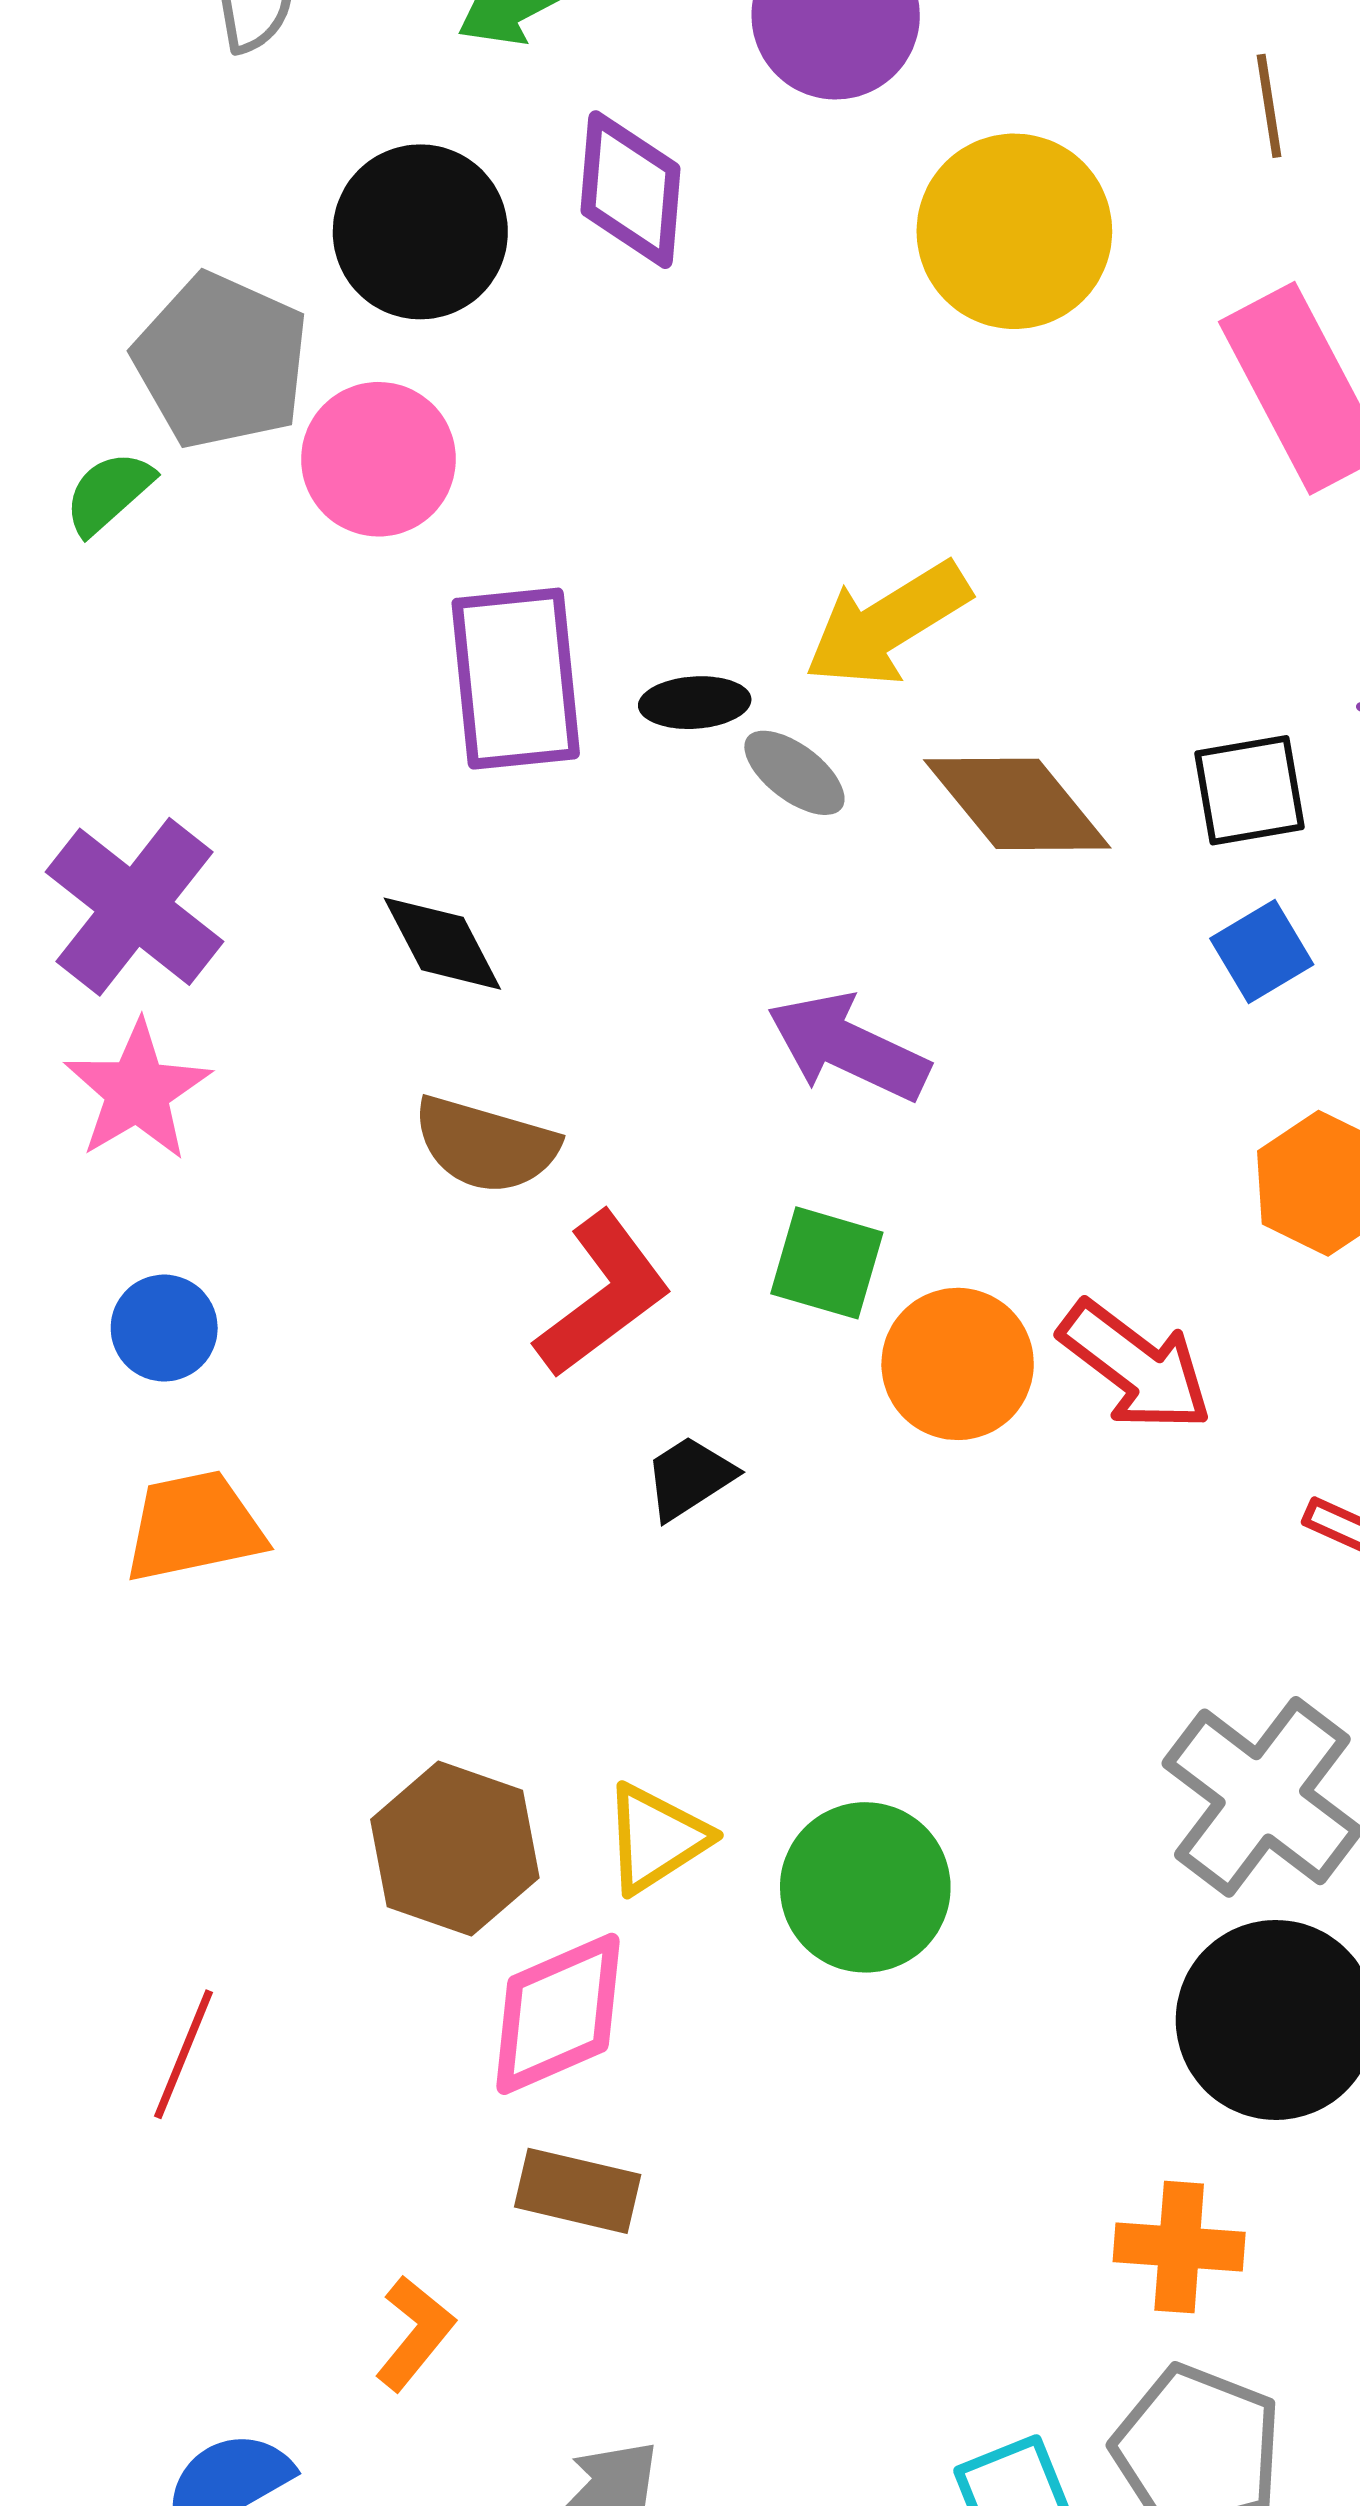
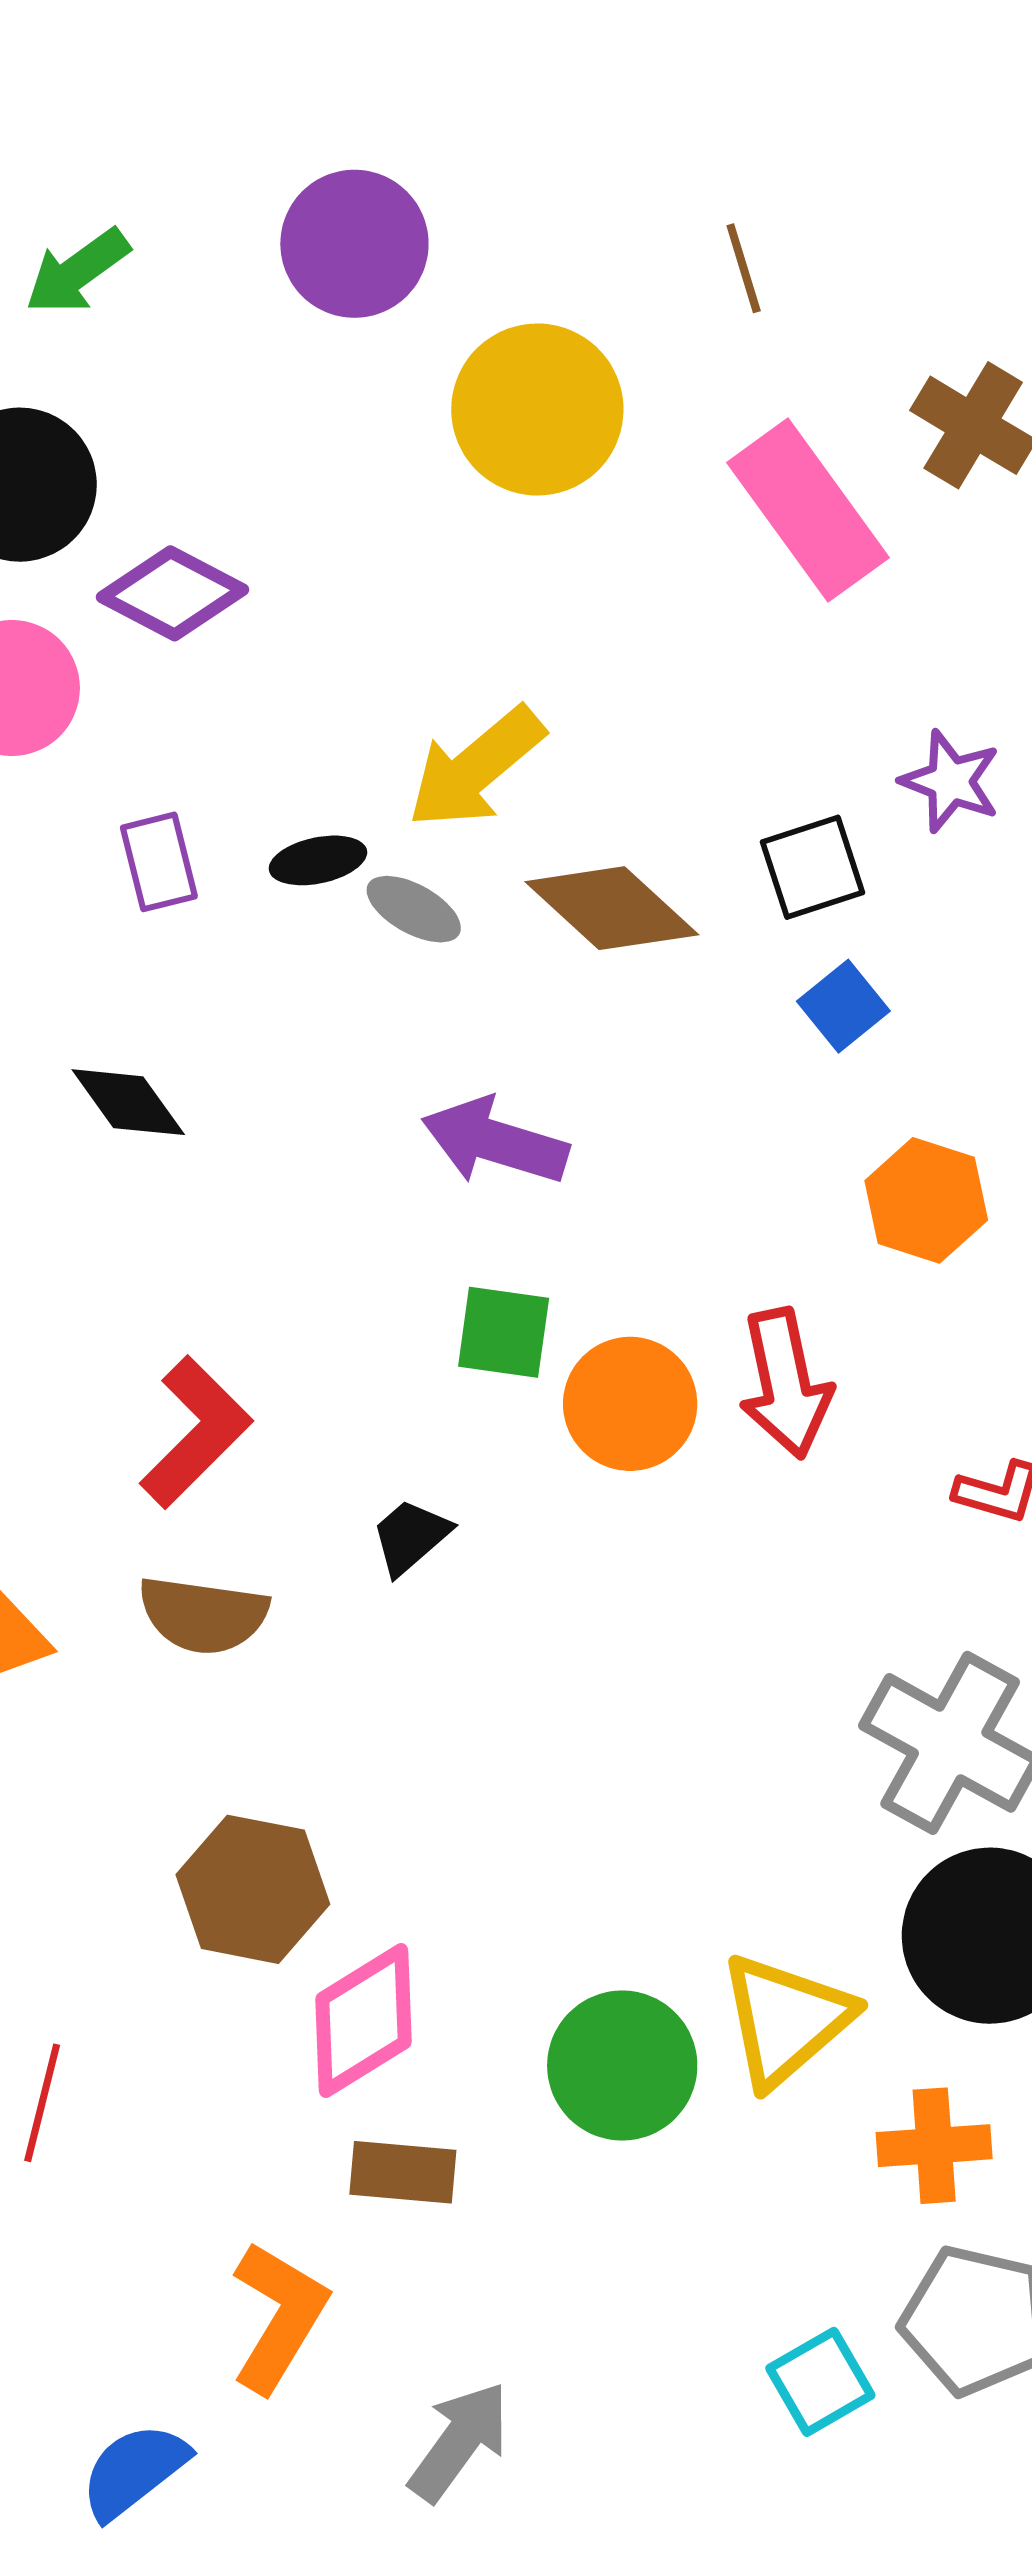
purple diamond: (631, 190) -> (173, 593), moved, turned -59
purple rectangle: (516, 679) -> (159, 862), size x0.6
brown semicircle: (486, 1145) -> (203, 1615), moved
red L-shape: (603, 1295) -> (196, 1432), moved
red arrow: (1136, 1366) -> (785, 1383), turned 49
yellow triangle: (656, 1838) -> (786, 2020), moved, size x1.4
green circle: (865, 1887) -> (622, 2066), moved
orange L-shape: (415, 2333) -> (279, 2317), size x1.5

